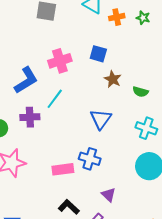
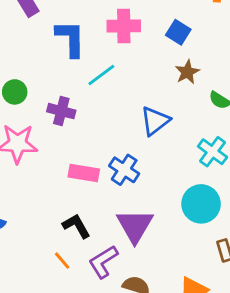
blue L-shape: (26, 80) -> (70, 39), turned -76
purple cross: (30, 117) -> (61, 111), moved
purple triangle: (109, 195) -> (135, 226), size x1.8

